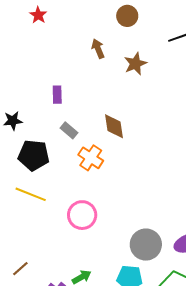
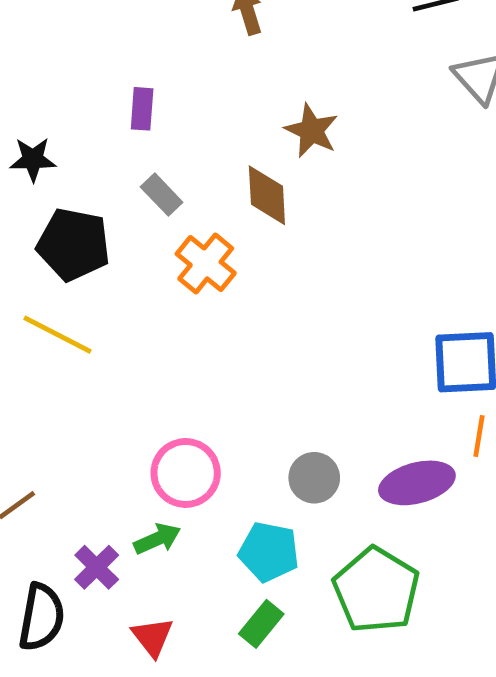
brown star: (135, 64) -> (312, 131), moved, turned -30
pink circle: (82, 215) -> (186, 473), moved
gray circle: (146, 245) -> (314, 478), size x0.7

